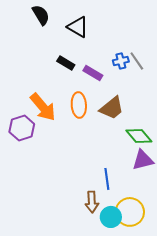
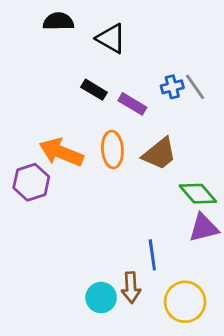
black semicircle: (41, 15) -> (58, 21), turned -60
orange arrow: (43, 107) -> (61, 152), turned 152
cyan circle: (111, 217) -> (101, 298), moved

